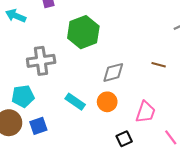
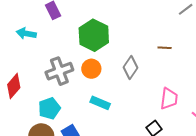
brown line: (159, 65) -> (165, 48), moved
gray diamond: (113, 72) -> (130, 68), turned -30
orange circle: (107, 102) -> (91, 69), moved

